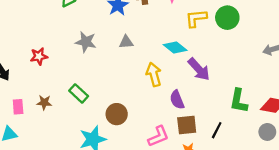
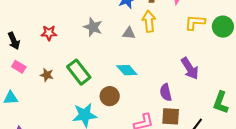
cyan diamond: (175, 47) -> (127, 70), moved
yellow arrow: (154, 74) -> (149, 21), moved
green rectangle: (79, 93) -> (79, 72), size x1.4
pink rectangle: (18, 107) -> (19, 67), moved, turned -64

